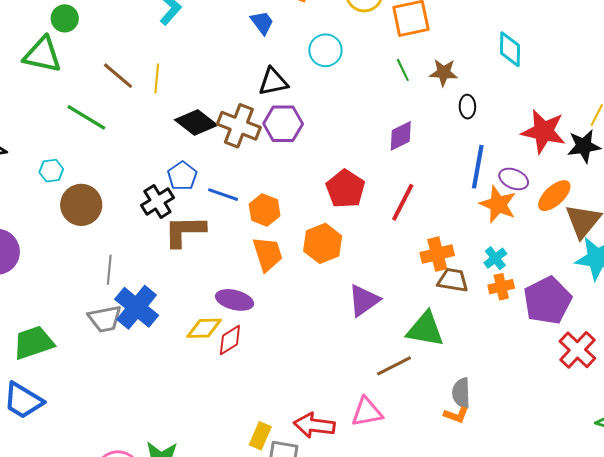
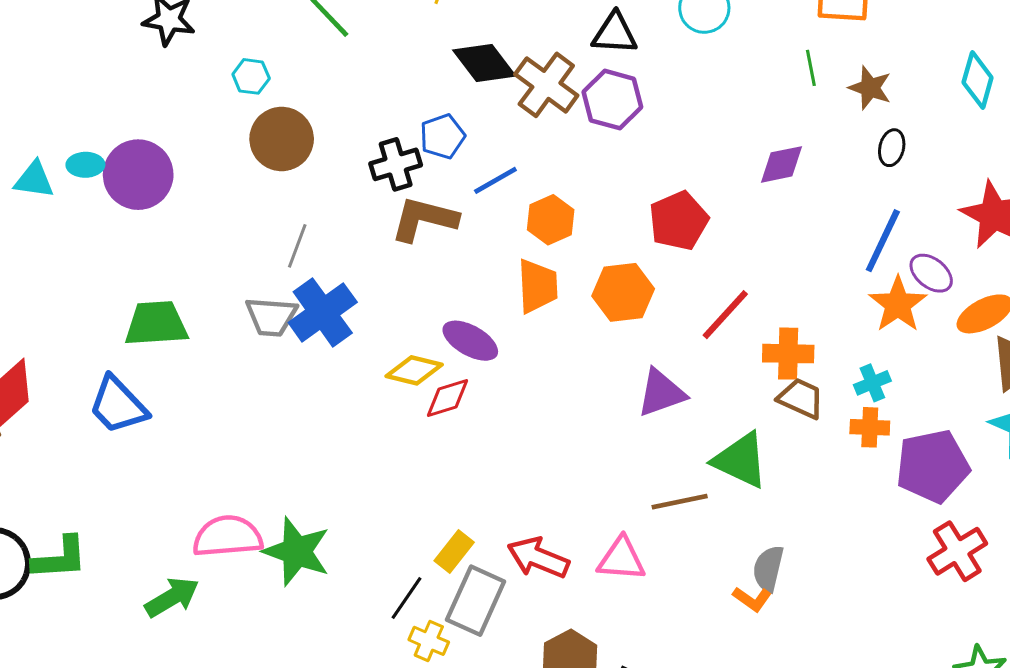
blue line: (223, 195) -> (495, 180), turned -64
red line: (403, 202) -> (725, 315), moved

